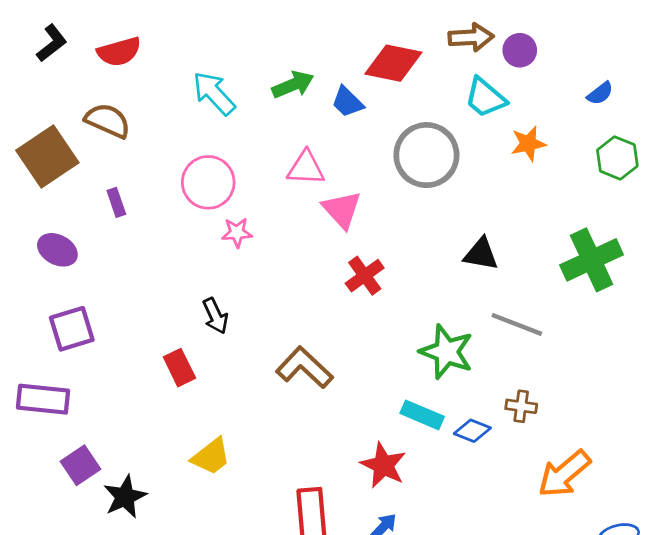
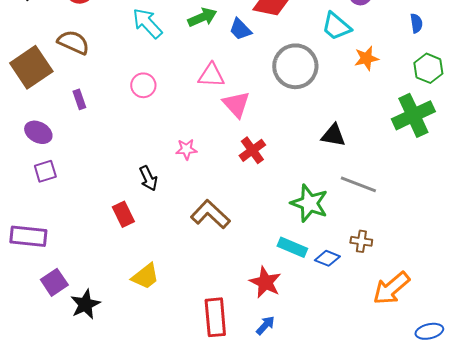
blue semicircle: (600, 93) -> (416, 23), turned -60
pink circle: (208, 182) -> (143, 85), size x0.7
pink star: (237, 233) -> (186, 149), moved
green cross: (592, 260) -> (413, 115), moved
purple square: (72, 329) -> (45, 171), moved, size x0.7

